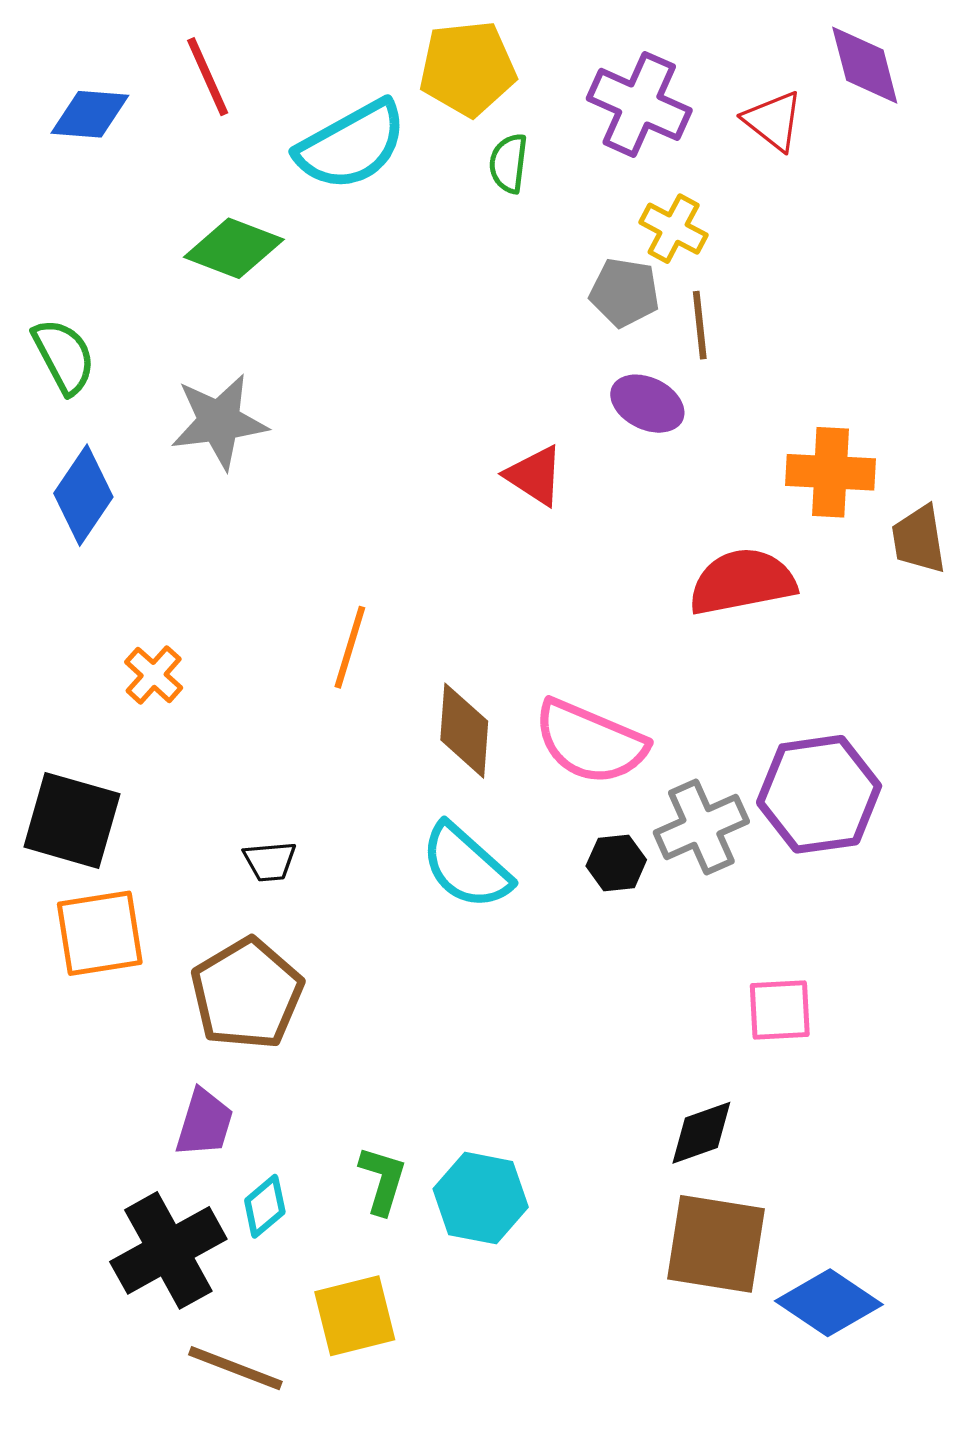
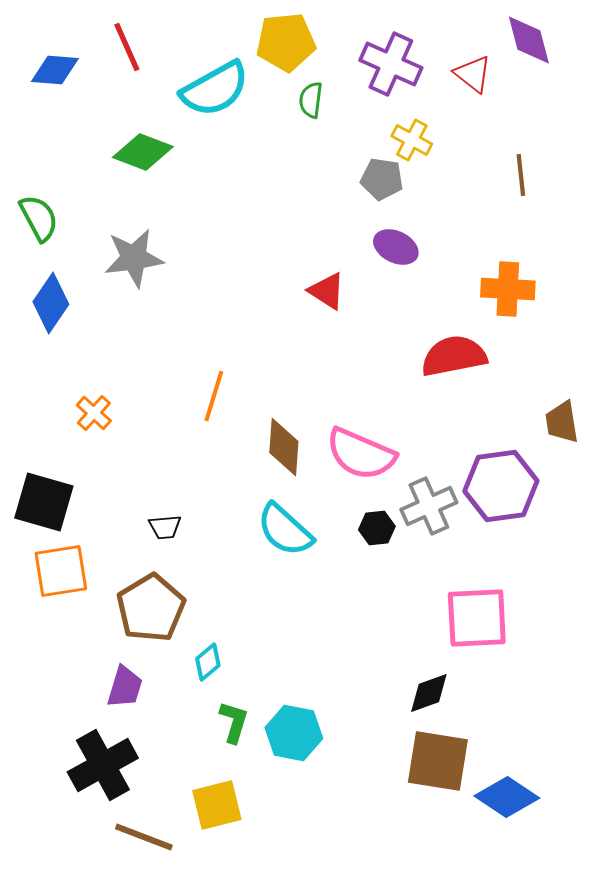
brown line: (700, 325) -> (521, 175), moved
brown trapezoid: (919, 539) -> (562, 422), moved
pink square: (780, 1010) -> (477, 618), size x1.6
cyan diamond: (265, 1206) -> (208, 662), moved

